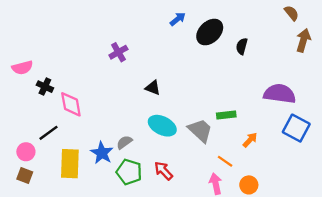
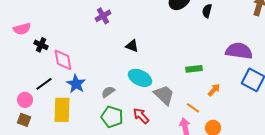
gray trapezoid: (200, 130) -> (164, 95), moved
blue star: (102, 153) -> (76, 84), moved

